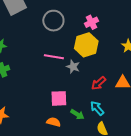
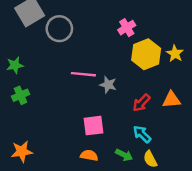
gray circle: (53, 21) -> (59, 29), moved
yellow hexagon: (86, 45) -> (146, 54), moved
green arrow: (77, 114) -> (124, 155), moved

